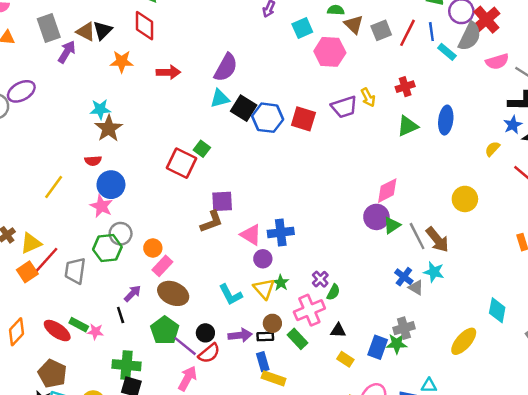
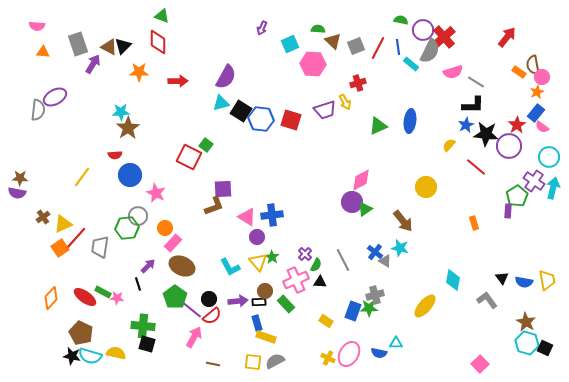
red cross: (405, 87) -> (358, 83), moved
pink star: (101, 206) -> (156, 193), moved
gray line: (417, 236) -> (343, 260), moved
black triangle: (338, 331) -> (320, 282), moved

